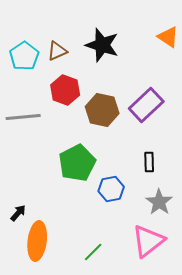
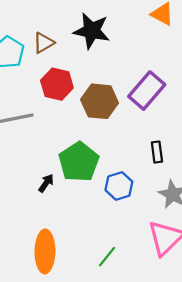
black arrow: (18, 213) -> (46, 183), moved

